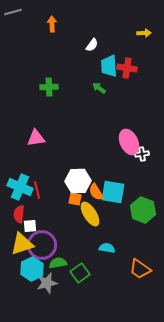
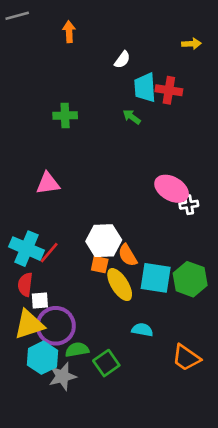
pink ellipse: (129, 142) -> (172, 189), turned -35
red line: (37, 190) -> (49, 253), turned 54
cyan square: (113, 192) -> (156, 278), moved

